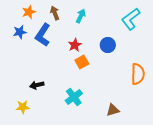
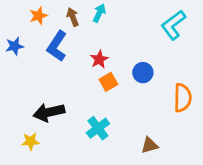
cyan arrow: (81, 16) -> (99, 13), moved
blue star: (20, 32) -> (15, 46), moved
blue circle: (108, 45) -> (143, 73), moved
black arrow: (37, 85) -> (49, 112), size x1.6

